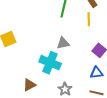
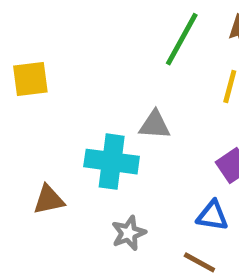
cyan cross: (50, 63) -> (112, 162), turned -30

